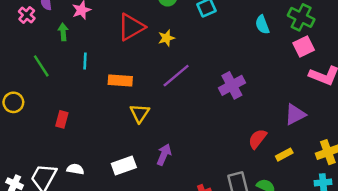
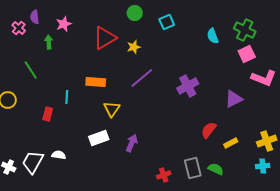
cyan line: (85, 61) -> (67, 97), moved
purple triangle: (295, 115) -> (234, 99), moved
white rectangle: (124, 166) -> (99, 138), moved

